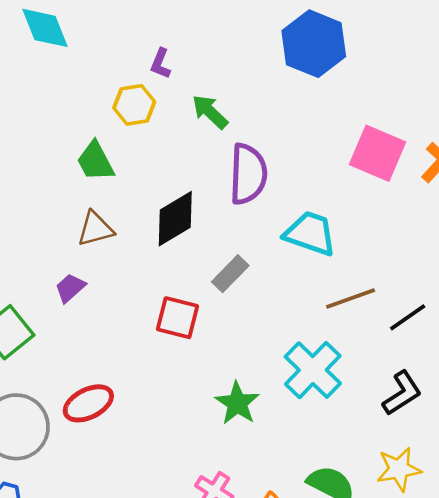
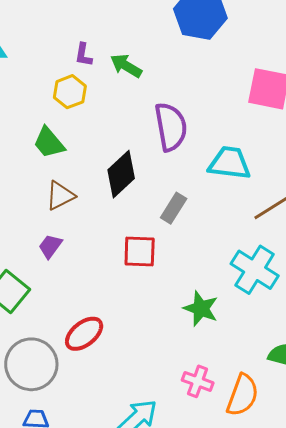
green arrow: (210, 112) -> (126, 66), moved

